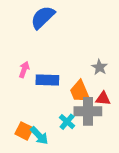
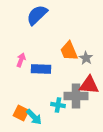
orange trapezoid: (80, 92) -> (69, 51), moved
red triangle: (103, 99) -> (89, 85), size x1.5
cyan cross: (67, 122) -> (58, 105), turned -32

